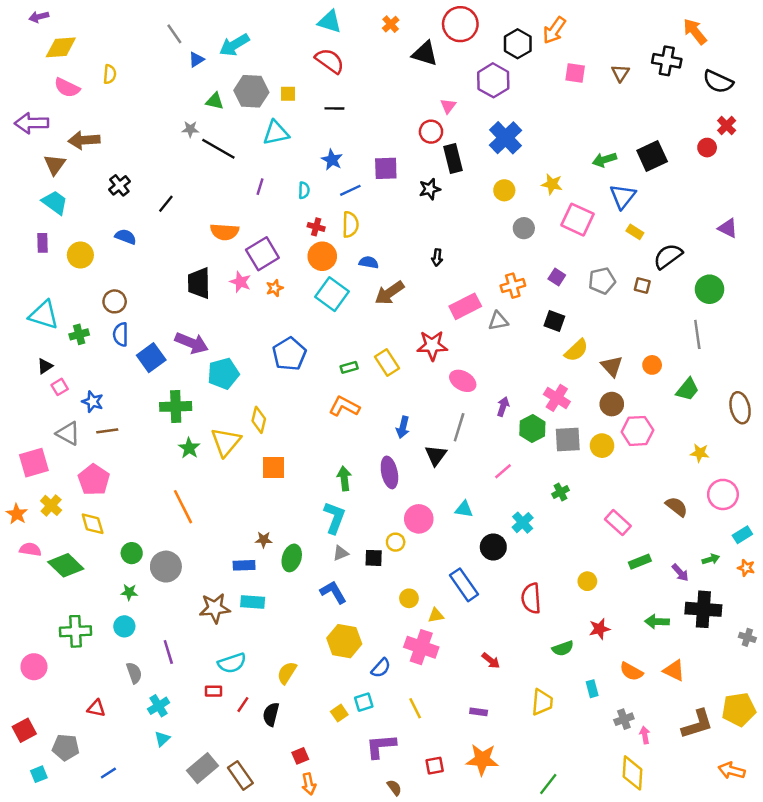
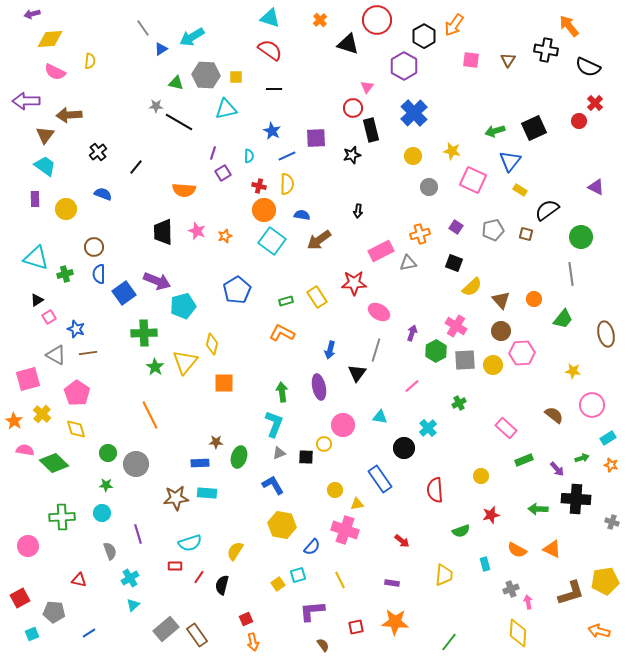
purple square: (262, 254) -> (223, 173), moved, size x0.6

